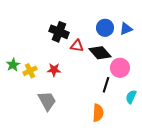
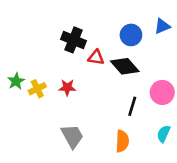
blue triangle: (126, 29) -> (162, 26), moved
pink circle: (120, 68) -> (162, 92), moved
cyan semicircle: (131, 97) -> (163, 134), moved
gray trapezoid: (47, 101) -> (72, 136), moved

